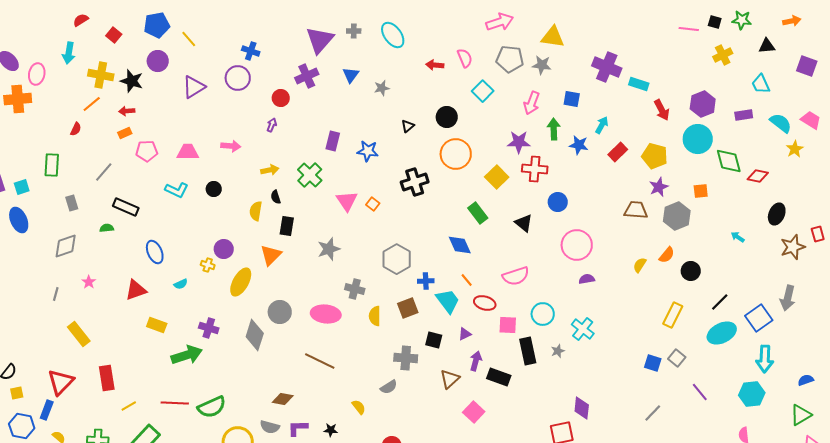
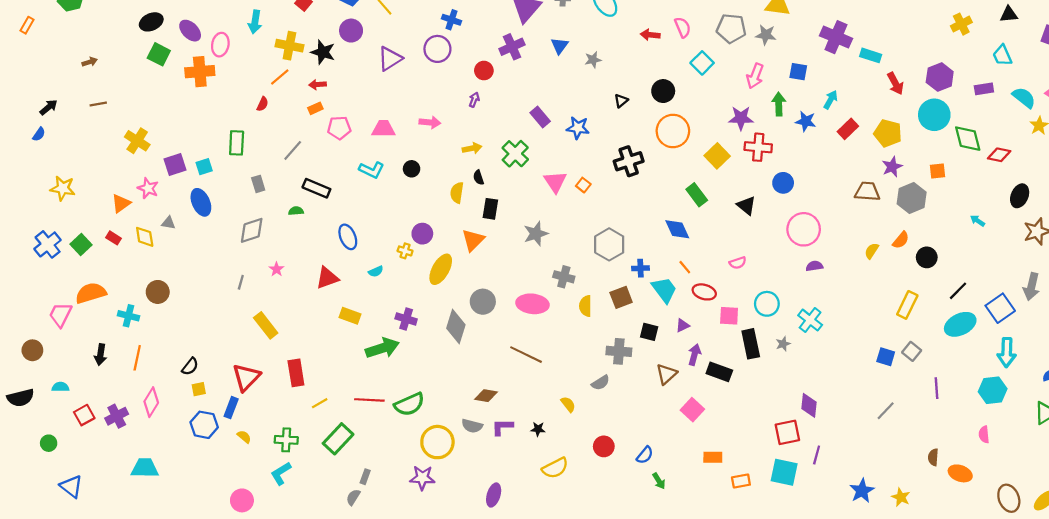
purple rectangle: (333, 141) -> (540, 117), turned -54
pink semicircle: (516, 276) -> (738, 263), size x0.6
purple line: (700, 392) -> (936, 388), turned 36

